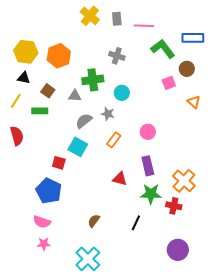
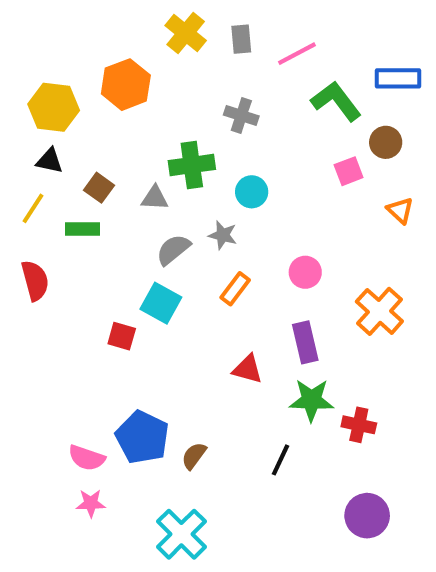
pink line: (144, 26) -> (297, 54), turned -30
orange hexagon: (59, 56) -> (126, 85), moved
orange cross: (184, 181) -> (379, 311), moved
blue pentagon: (49, 191) -> (142, 437), moved

